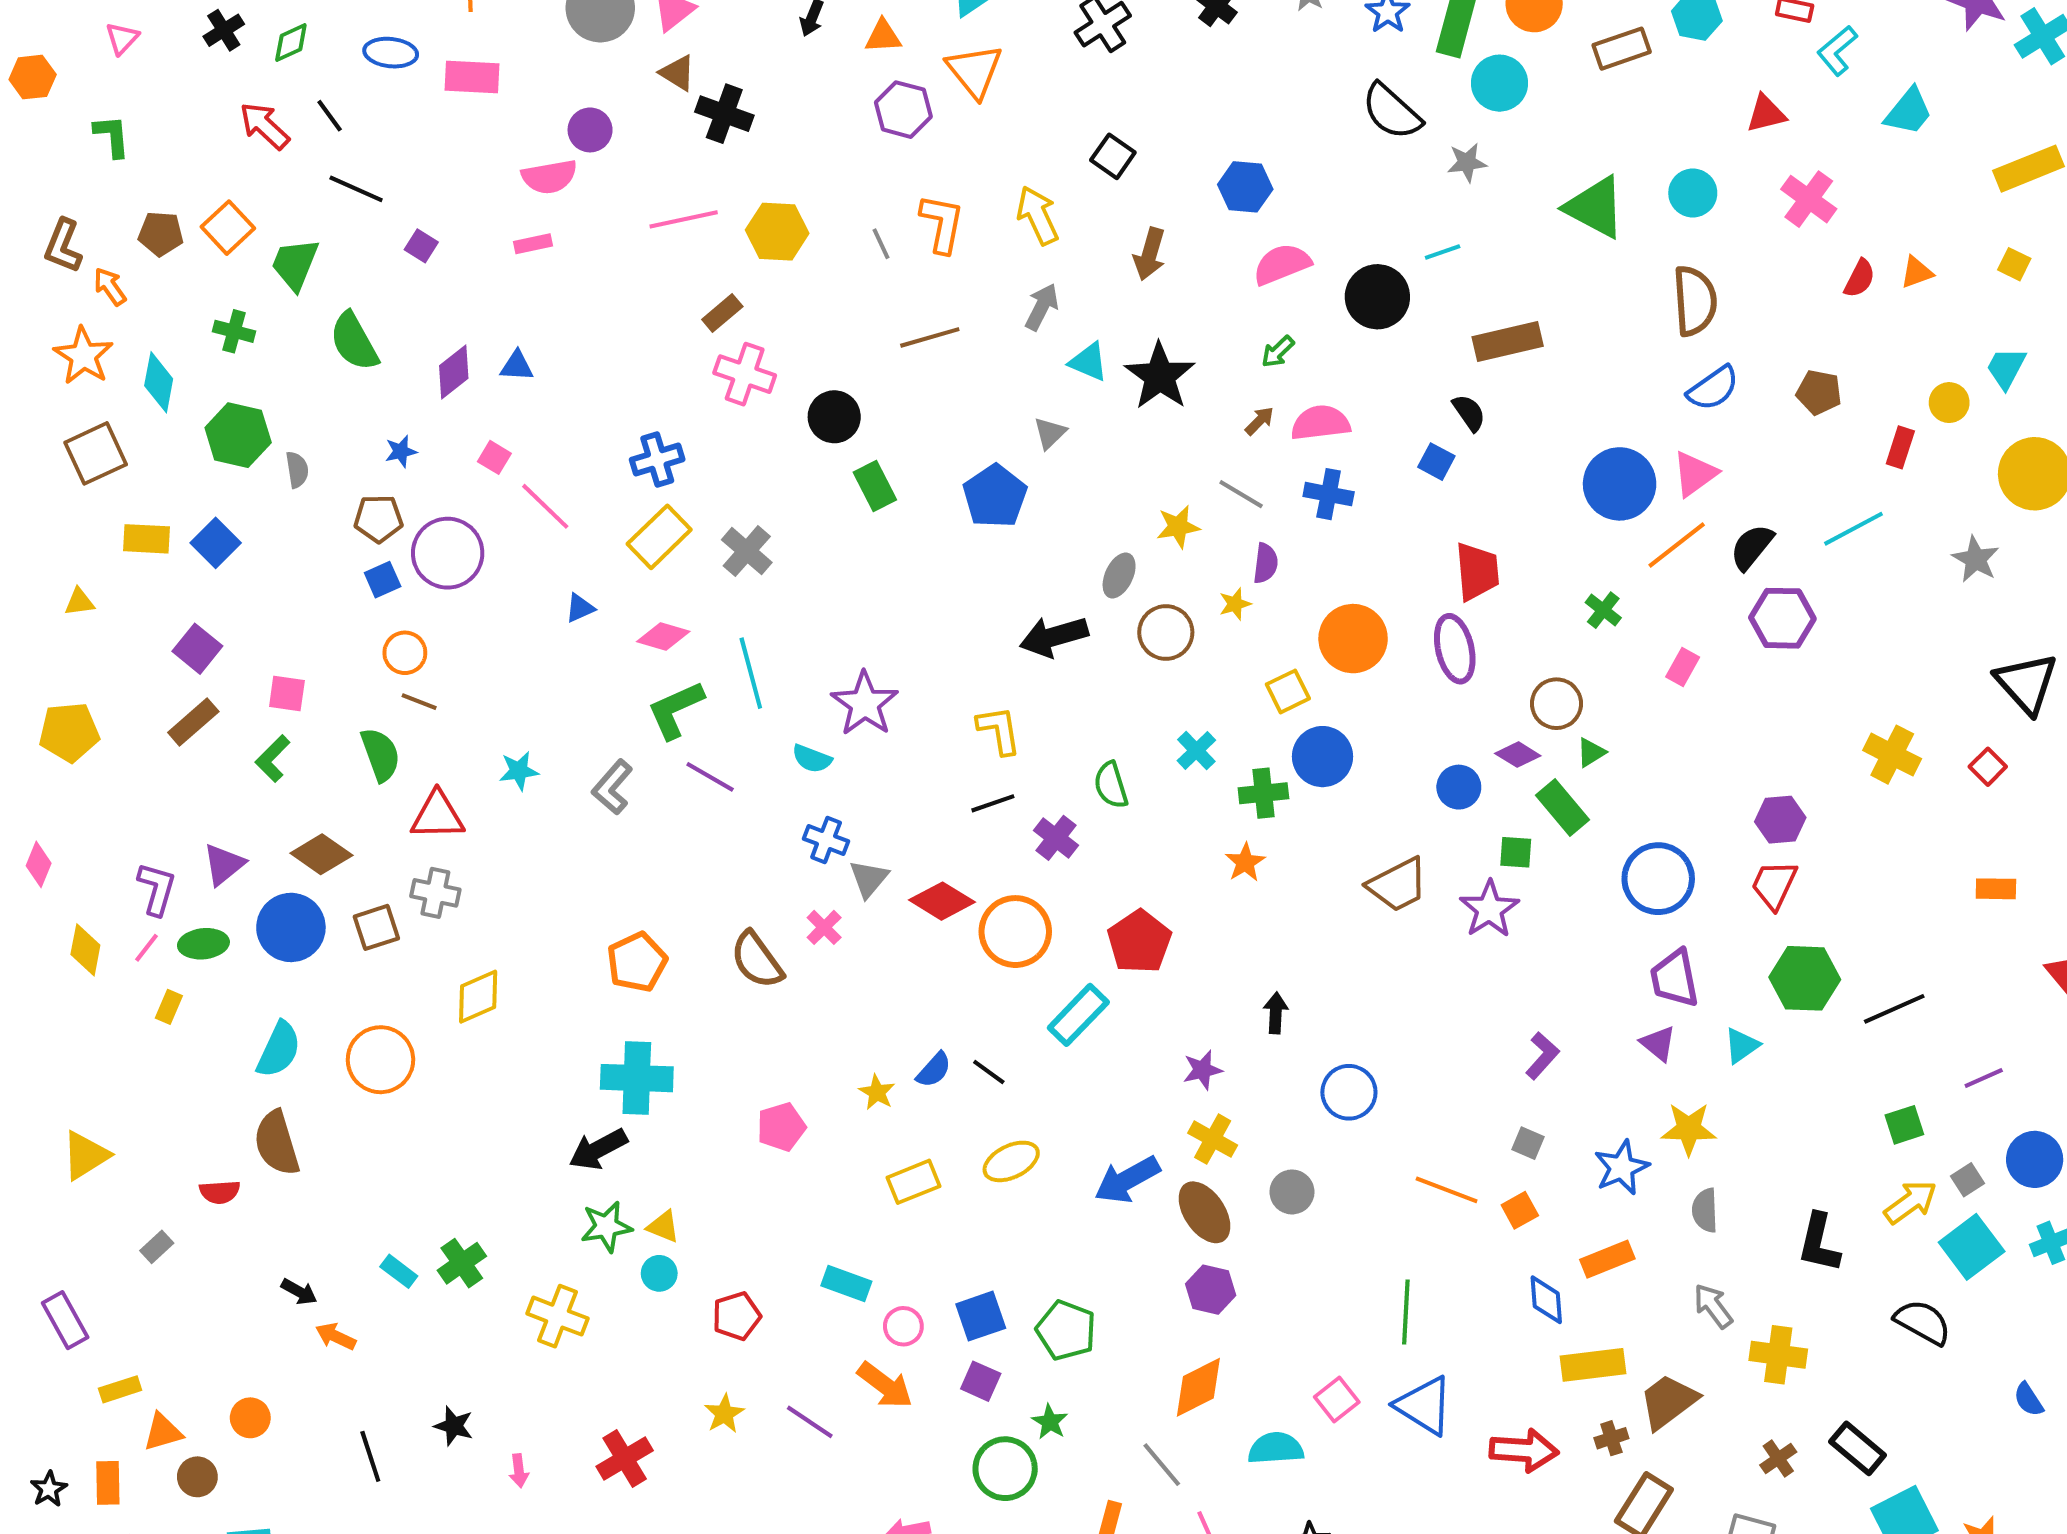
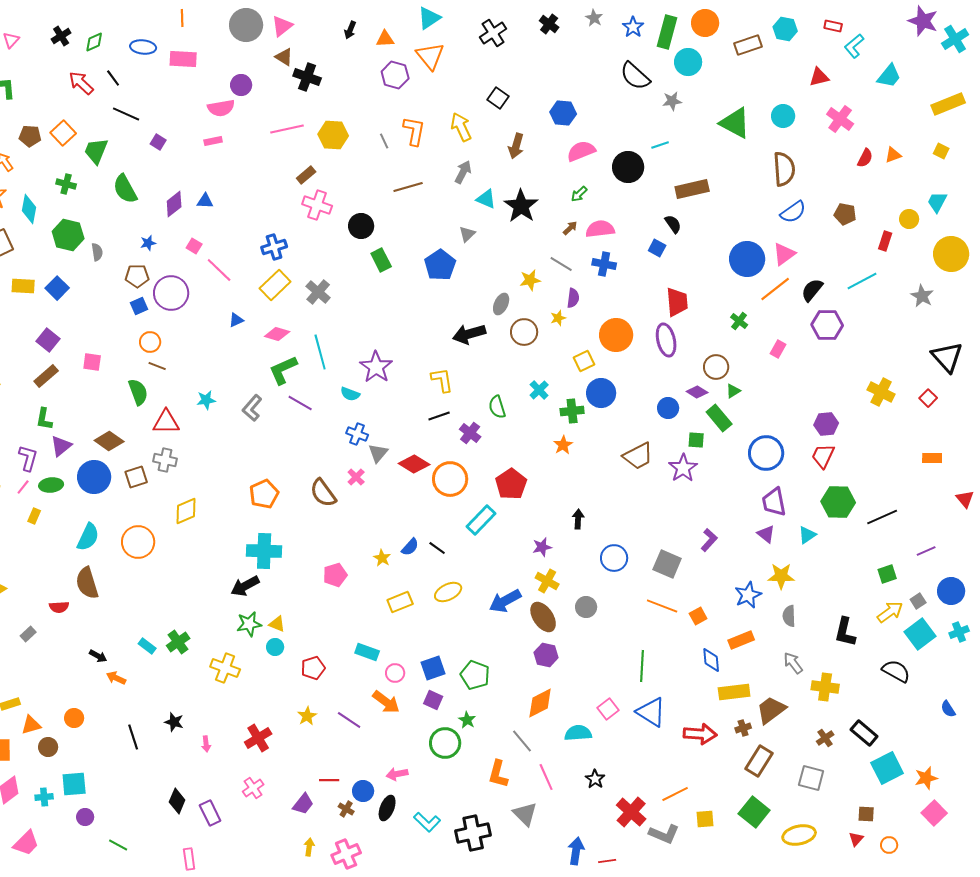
green L-shape: (273, 759) -> (44, 419), moved, turned -35
gray square: (1528, 1143) -> (667, 564), moved, size x1.8

